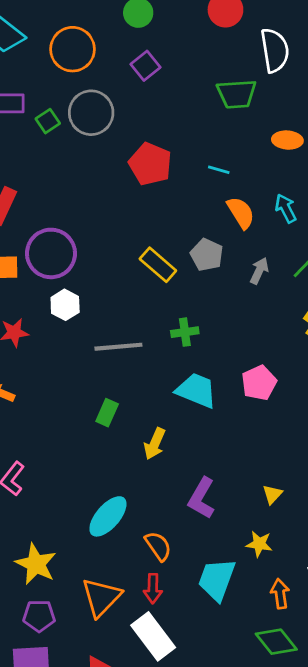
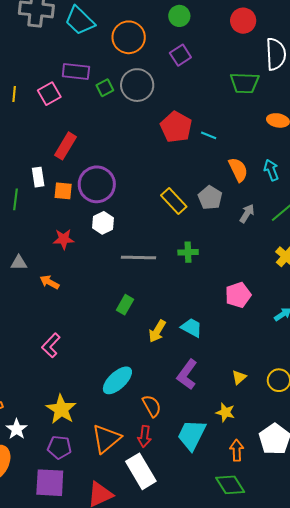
cyan line: (219, 170) -> (209, 135), moved
cyan trapezoid: (196, 390) -> (192, 328), moved, size x0.7

